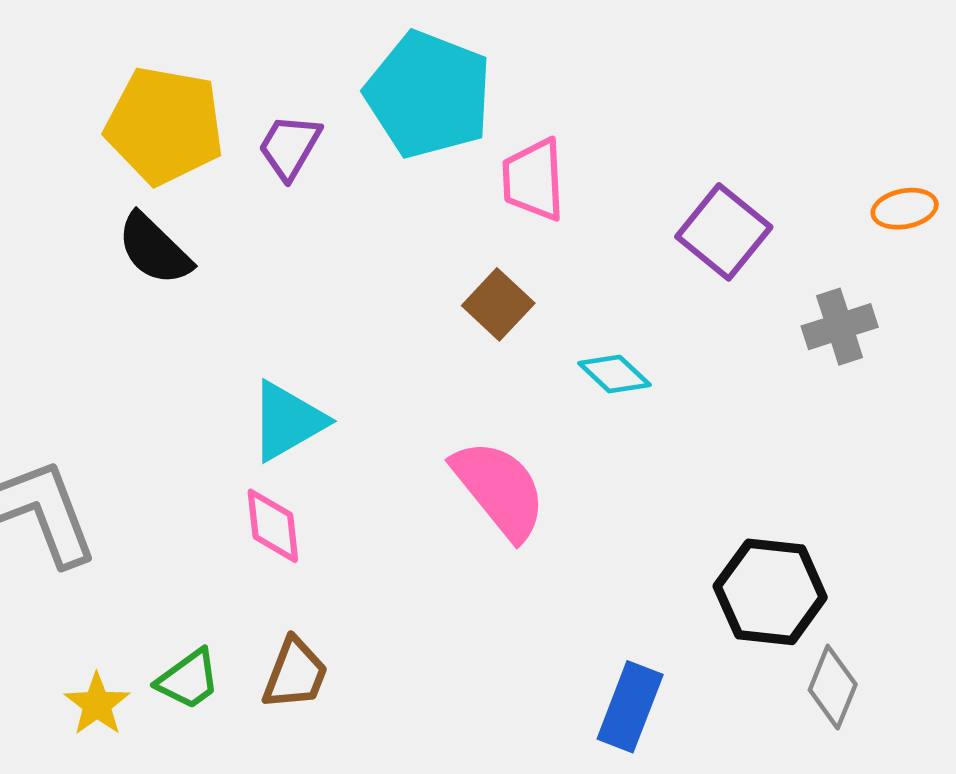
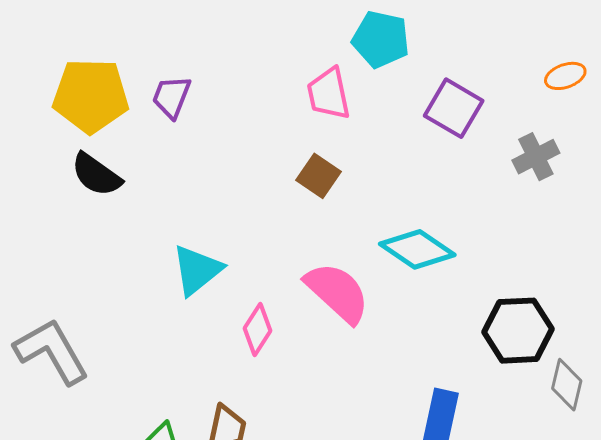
cyan pentagon: (429, 95) -> (381, 39), moved, size x0.7
cyan diamond: (614, 374) -> (417, 249), moved, size x1.6
pink diamond: (273, 526) -> (258, 329), moved, turned 48

